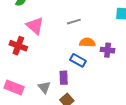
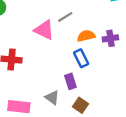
pink triangle: (35, 26) -> (44, 30), moved
blue rectangle: (78, 60) -> (81, 58), turned 49

